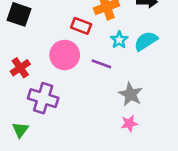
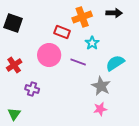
cyan semicircle: (146, 41) -> (115, 63), moved
purple cross: (43, 98) -> (32, 89), size x0.6

